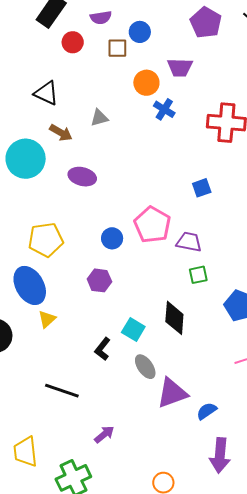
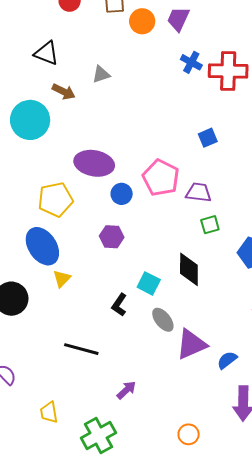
purple trapezoid: (180, 68) -> (178, 19), turned 116
orange circle: (146, 83) -> (142, 21), moved
blue cross: (164, 109) -> (191, 62), moved
purple ellipse: (82, 177) -> (94, 163), moved, size x1.4
yellow trapezoid: (26, 452) -> (49, 412), size x0.7

